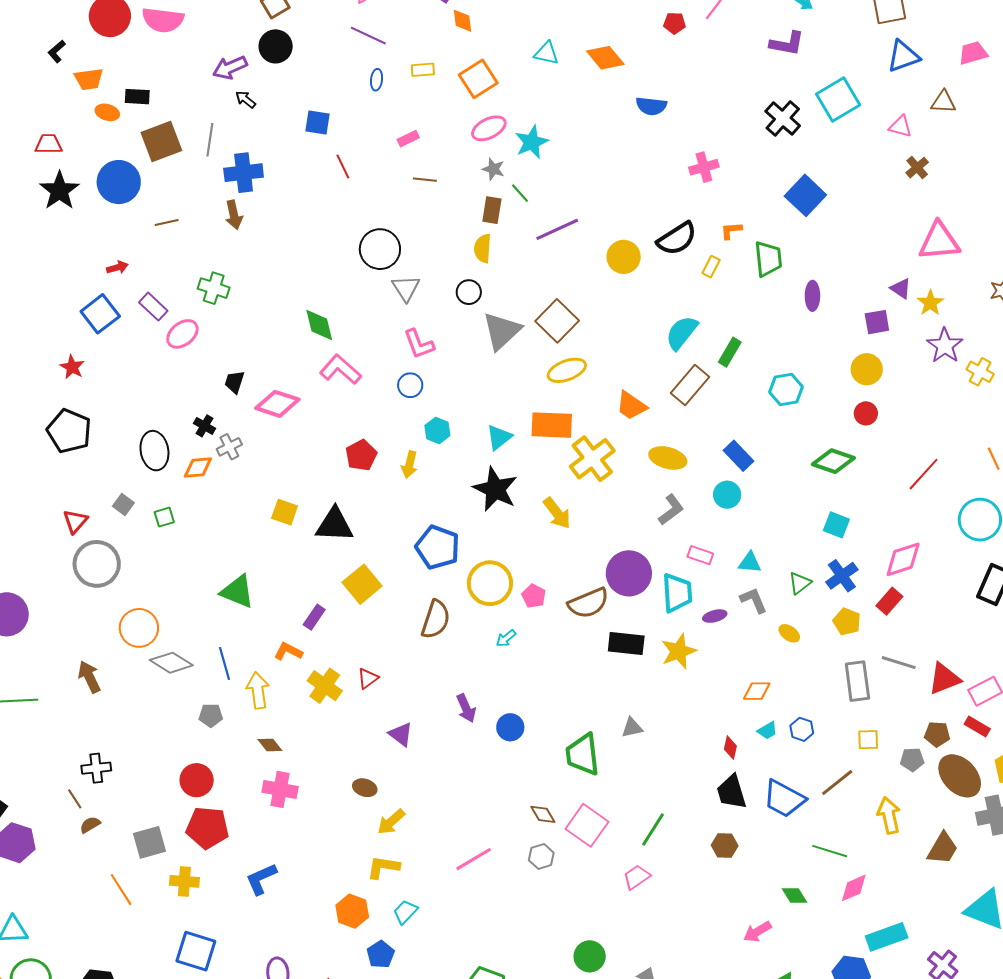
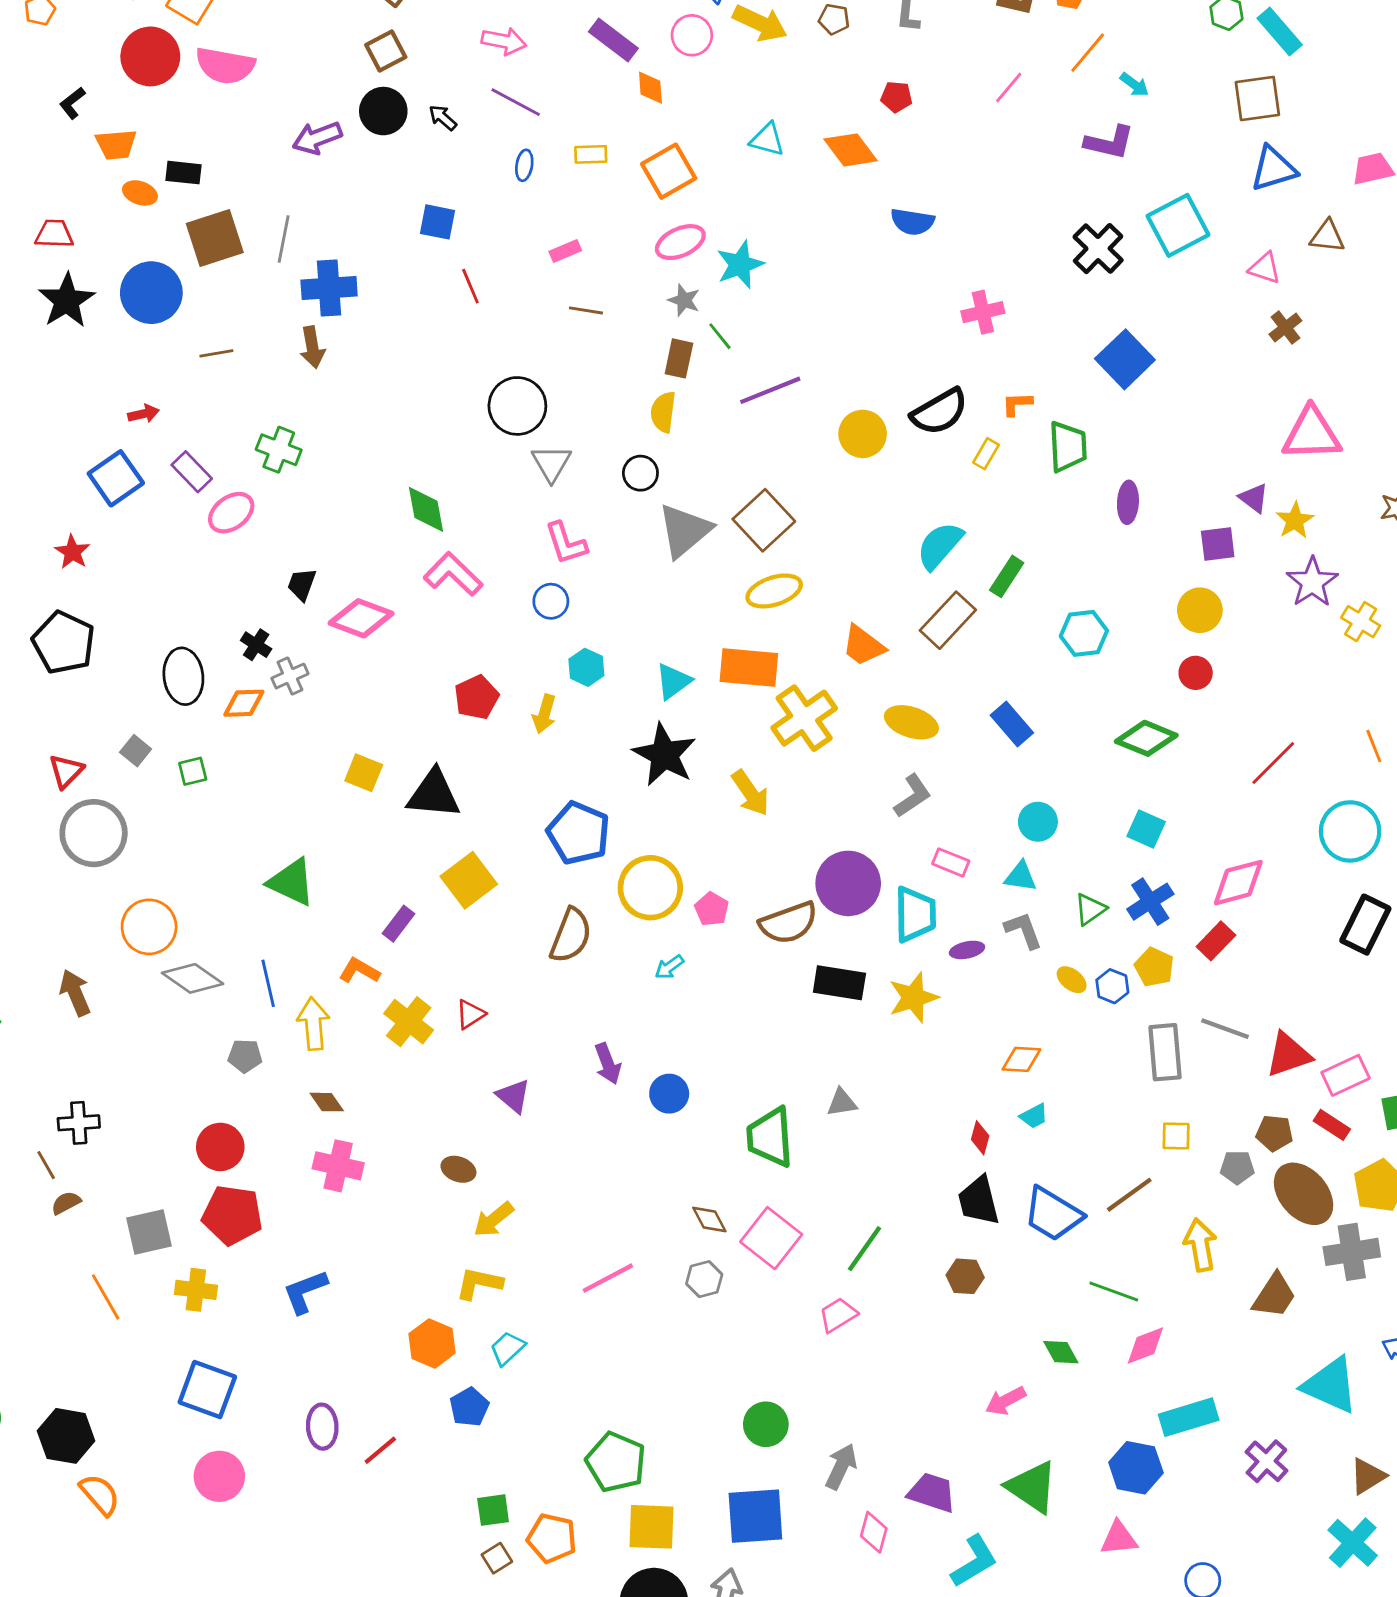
red pentagon: (675, 23) -> (896, 97), moved
black arrow: (246, 99) -> (443, 118), moved
cyan circle: (727, 495) -> (1038, 822), moved
blue hexagon: (802, 729) -> (1112, 986), moved

